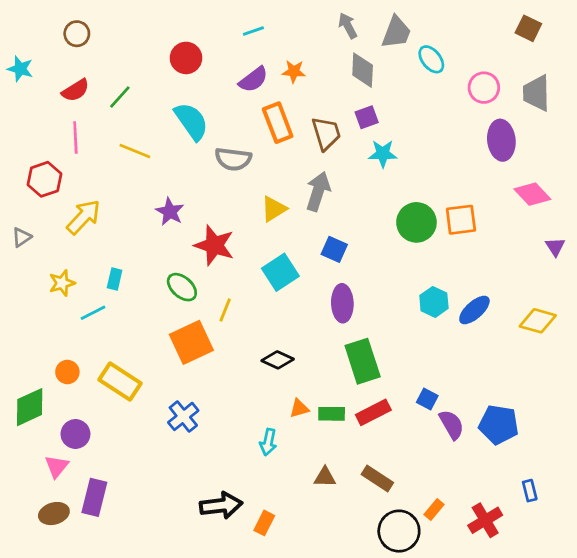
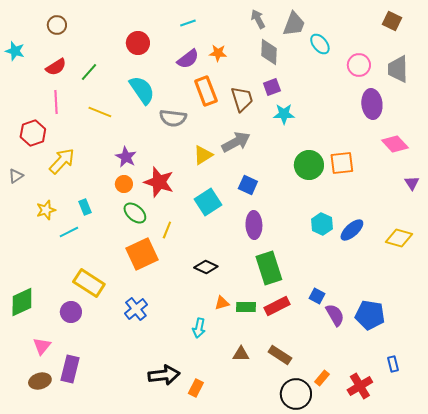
gray arrow: (318, 191) -> (236, 142), turned 44
cyan rectangle: (115, 279) -> (85, 207), turned -35
orange circle: (67, 372) -> (124, 184), moved
purple circle: (75, 434) -> (71, 312), moved

